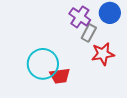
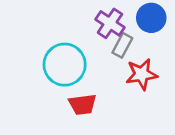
cyan circle: (43, 64) -> (65, 65), moved

